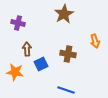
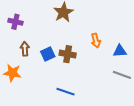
blue square: (41, 64) -> (48, 54), moved

